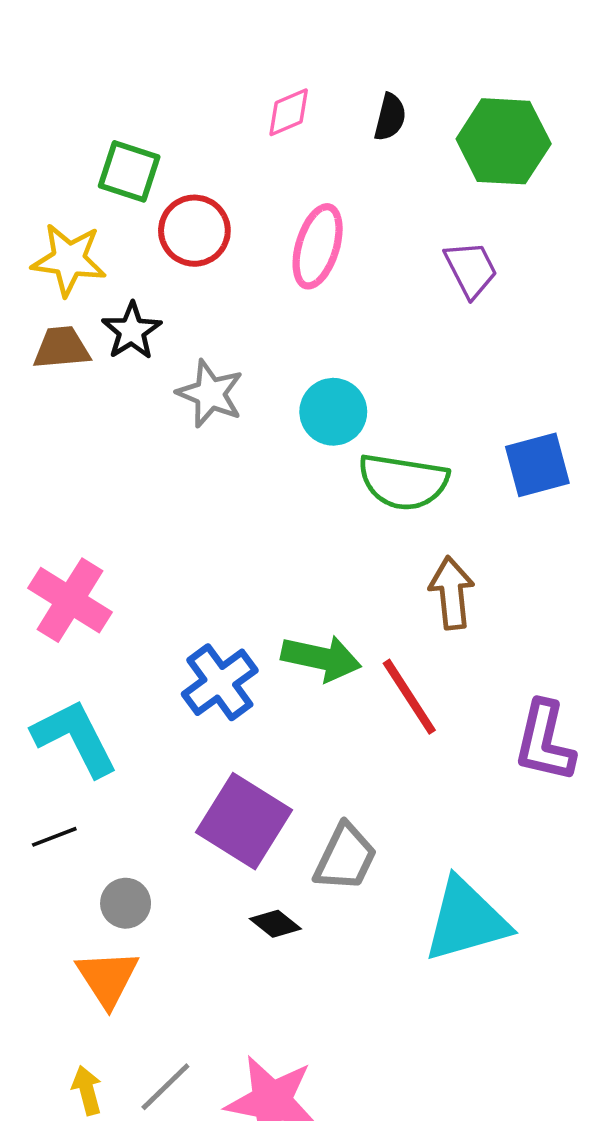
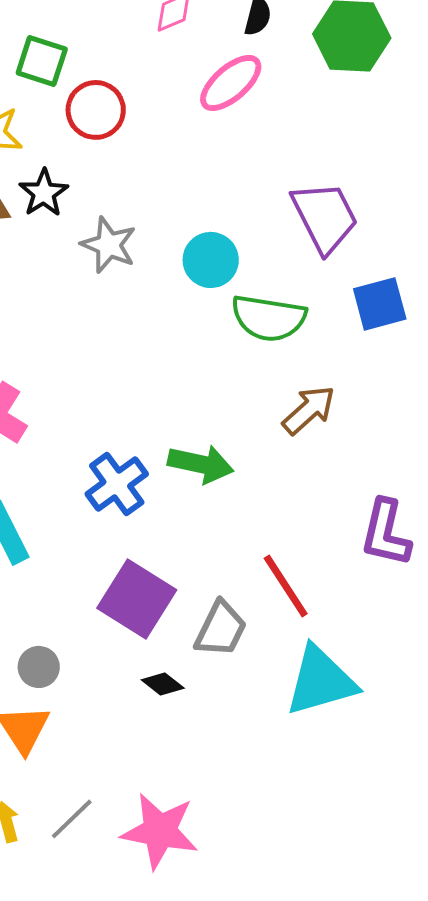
pink ellipse: (318, 246) -> (231, 83), moved, turned 32
purple trapezoid: (471, 269) -> (325, 217), moved, size x1.5
brown arrow: (452, 593) -> (309, 410), turned 54
red line: (409, 697) -> (286, 586), moved

